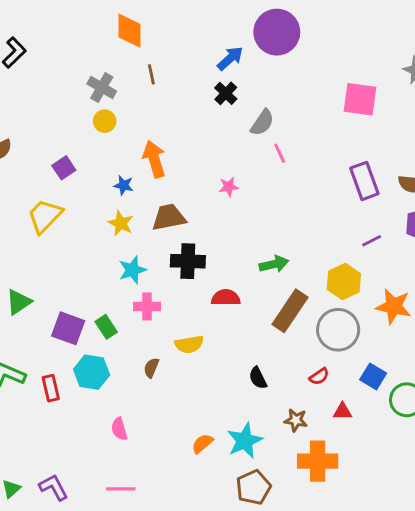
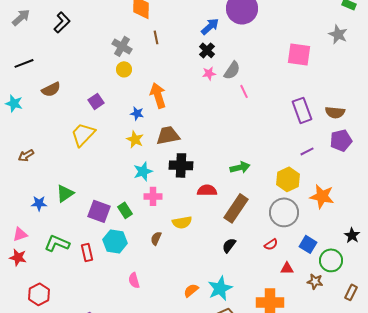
pink star: (229, 187) -> (209, 73), moved
brown rectangle: (290, 311) -> (236, 208), moved
black semicircle: (258, 378) -> (229, 245), turned 63
brown star: (296, 420) -> (315, 281), moved

